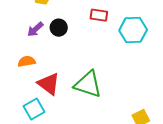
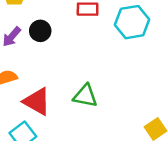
green triangle: (88, 84) -> (85, 96), size x0.7

